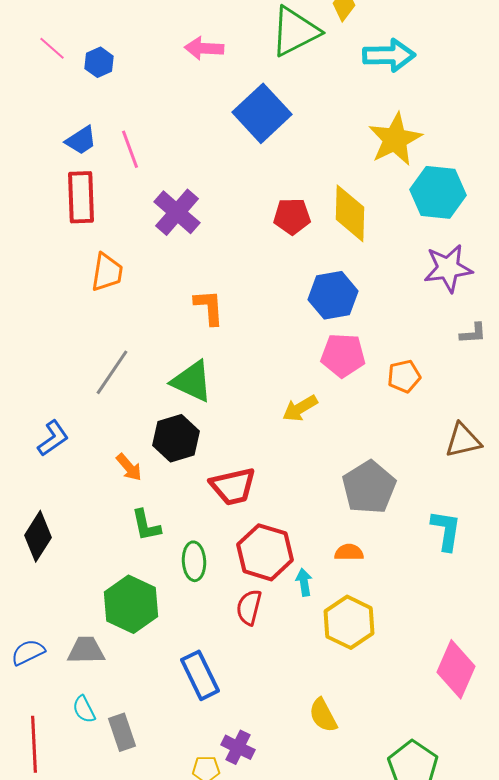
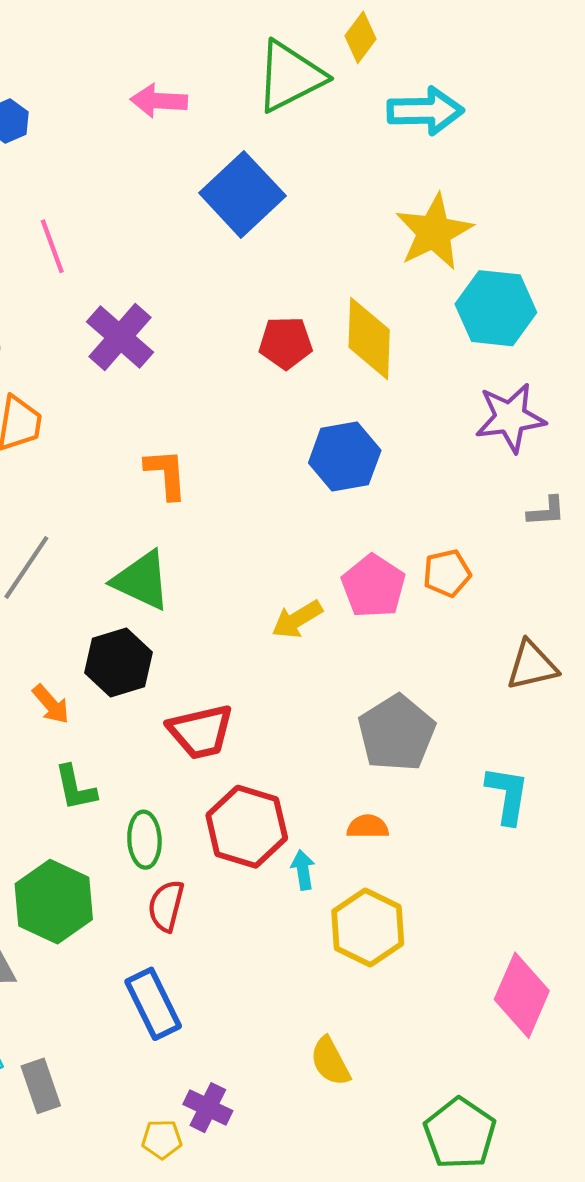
pink pentagon: (343, 355) -> (373, 586), moved, turned 30
red semicircle: (249, 607) -> (166, 906), moved

